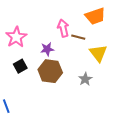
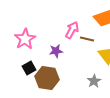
pink arrow: (63, 28) -> (72, 30), turned 42
brown hexagon: (50, 71) -> (47, 78), moved

